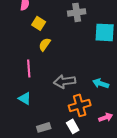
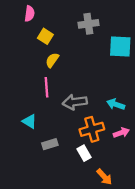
pink line: (29, 68) -> (46, 87), moved
pink arrow: (106, 117) -> (121, 133), moved
gray rectangle: (44, 127) -> (50, 144), moved

